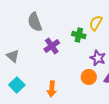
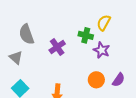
gray semicircle: (35, 22) -> (26, 34), moved
purple star: (98, 58) -> (102, 50), moved

